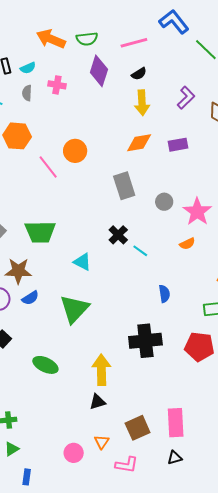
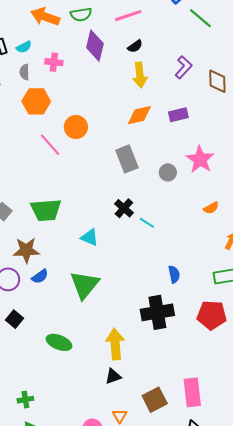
orange hexagon: (17, 136) -> (36, 101), moved
pink star: (197, 212) -> (200, 159), moved
orange semicircle: (187, 244) -> (211, 208), moved
blue semicircle: (164, 294) -> (174, 274), moved

